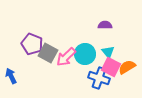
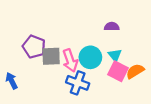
gray square: (48, 53) -> (51, 56), turned -30
pink arrow: (66, 57) -> (70, 61), turned -65
blue cross: (99, 78) -> (78, 83), moved

